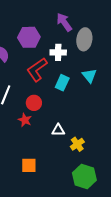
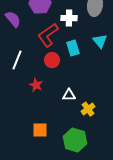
cyan rectangle: (62, 83) -> (73, 48), turned -42
red circle: (34, 103) -> (52, 60), moved
green hexagon: (84, 176) -> (75, 140), moved

